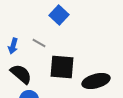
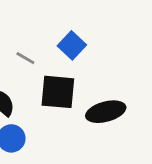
blue square: (59, 15) -> (72, 45), moved

